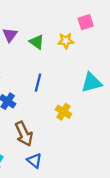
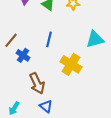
yellow cross: (63, 112) -> (71, 64), size x1.5

